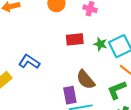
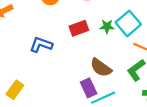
blue L-shape: (29, 62) -> (41, 45), moved

